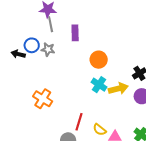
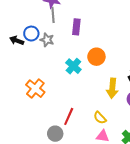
cyan cross: (99, 85) -> (73, 66), moved
yellow arrow: (118, 89) -> (112, 88), turned 102
yellow semicircle: (100, 130) -> (100, 118), moved

